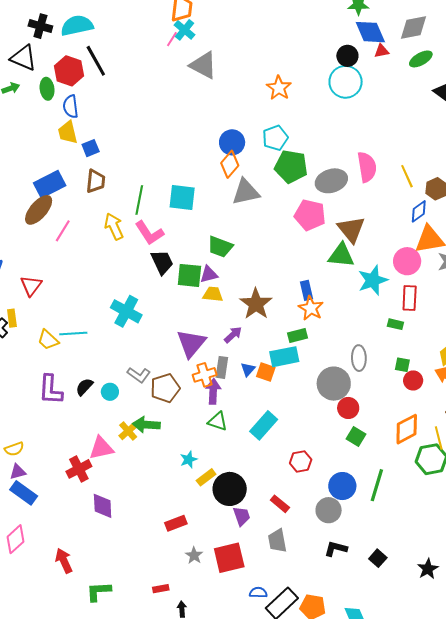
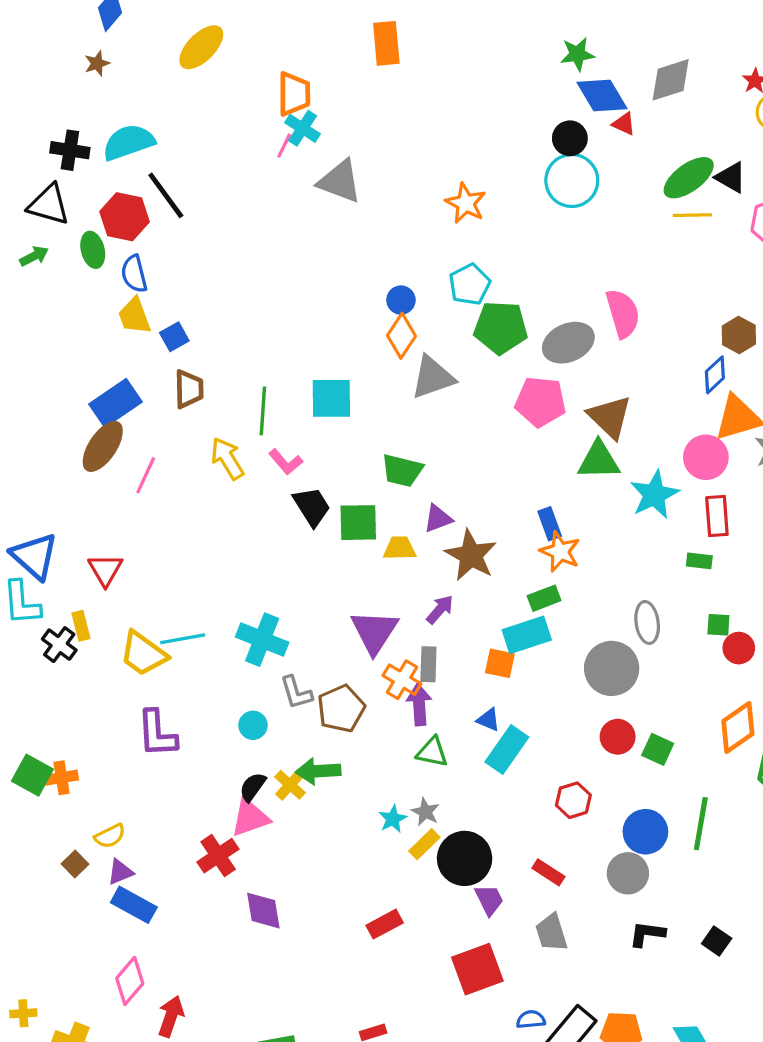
red triangle: (382, 51) -> (624, 124), turned 42
green ellipse: (421, 59) -> (689, 178), moved, size x1.4
blue circle: (232, 142) -> (401, 300), size x0.7
yellow line: (407, 176) -> (692, 215), moved, turned -60
pink L-shape: (149, 233) -> (286, 462), size x0.7
purple triangle: (209, 274) -> (438, 519), moved
cyan cross: (126, 311) -> (262, 640), moved
yellow trapezoid: (48, 340) -> (143, 654), size x1.4
blue triangle: (248, 369) -> (488, 720), moved, turned -42
gray L-shape: (139, 375) -> (296, 693), turned 45
orange cross: (205, 375) -> (402, 680), turned -35
black semicircle: (84, 387) -> (253, 787), moved
red circle: (348, 408) -> (618, 737), moved
gray star: (194, 555) -> (425, 812), moved
red arrow: (64, 561) -> (171, 1016), moved, turned 50

